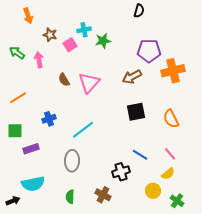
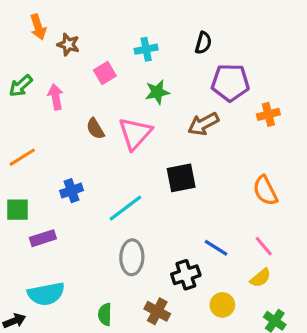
black semicircle: (139, 11) -> (203, 43), moved
cyan cross: (84, 30) -> (146, 49), moved
brown star: (50, 35) -> (68, 44), moved
green star: (103, 41) -> (157, 92), moved
green arrow: (17, 53) -> (21, 86), turned -77
orange cross: (173, 71) -> (268, 114), size x0.6
black square: (136, 112) -> (181, 178), moved
gray ellipse: (72, 161) -> (132, 257), moved
yellow circle: (153, 191) -> (222, 305), moved

